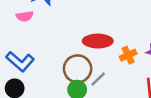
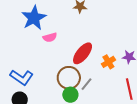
pink semicircle: (25, 16) -> (50, 37), moved
red ellipse: (98, 41) -> (83, 53), turned -45

